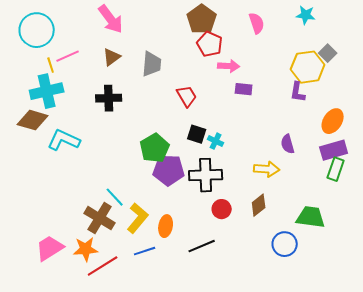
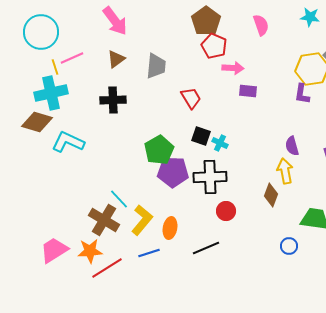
yellow arrow: (267, 169) -> (285, 171), moved, turned -105
brown diamond: (259, 205) -> (271, 195), moved, turned -30
blue circle: (285, 244) -> (289, 246), size x0.7

